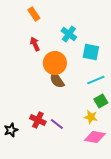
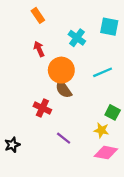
cyan square: (91, 52) -> (109, 27), moved
cyan line: (96, 80) -> (103, 72), moved
green square: (101, 101) -> (113, 112), turned -32
red cross: (38, 120) -> (42, 108), moved

